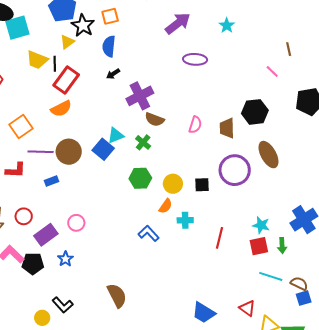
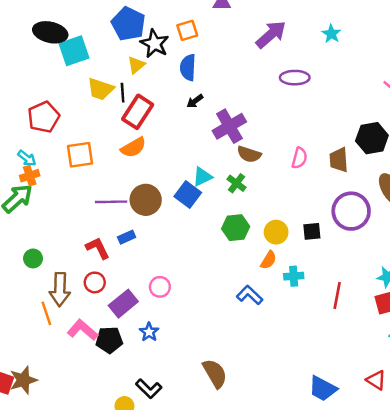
orange square: (21, 127) -> (80, 155), moved, turned 30
red L-shape: (15, 170) -> (98, 248), moved, turned -115

